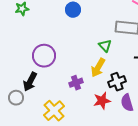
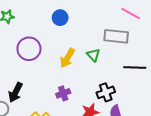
purple circle: (44, 56) -> (29, 49), moved
yellow arrow: (98, 68) -> (67, 58), moved

